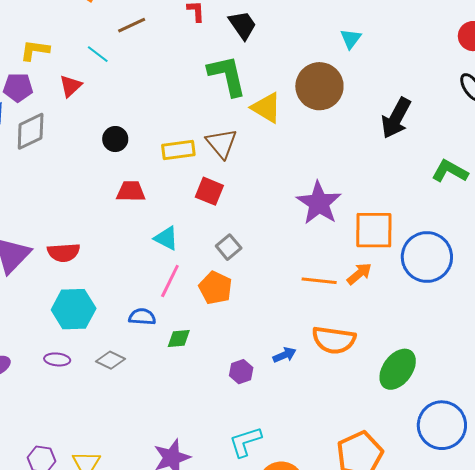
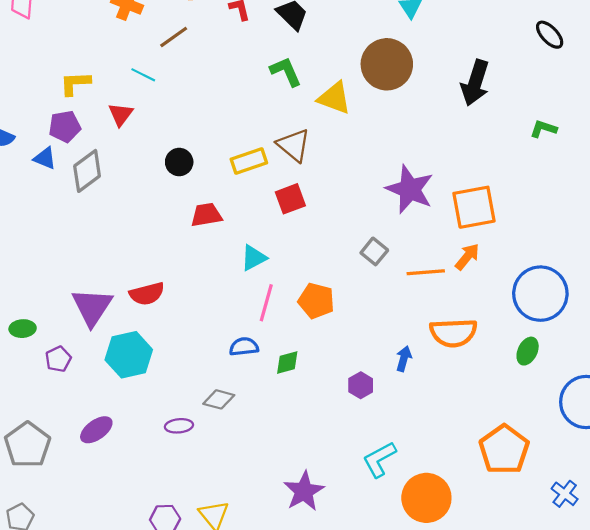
green L-shape: (227, 76) -> (286, 72), size x0.7
green L-shape: (450, 171) -> (543, 129), size x0.7
red square: (209, 191) -> (290, 199), turned -32
cyan triangle: (166, 238) -> (254, 258), turned -44
gray square: (229, 247) -> (374, 251), moved
blue circle: (427, 257) -> (540, 294), moved
cyan hexagon: (74, 309) -> (129, 355), moved
blue arrow: (285, 355) -> (404, 359), turned -40
purple ellipse: (57, 359) -> (179, 426), moved
green ellipse: (398, 369) -> (528, 351), size x0.6

